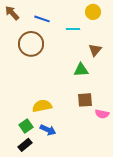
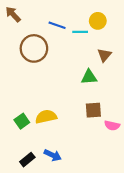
yellow circle: (93, 12) -> (98, 21), moved
blue line: (42, 19) -> (57, 25), moved
green square: (26, 126) -> (22, 121), moved
blue arrow: (48, 130) -> (53, 155), moved

